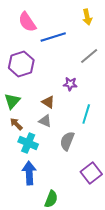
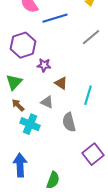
purple star: (70, 84) -> (44, 65), moved
brown triangle: (48, 102) -> (61, 83), moved
gray semicircle: (67, 141) -> (69, 122), turned -36
blue arrow: (29, 173) -> (20, 165), moved

